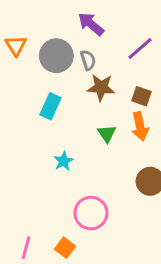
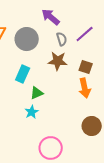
gray semicircle: (88, 60) -> (62, 39), moved
green triangle: (107, 134) -> (37, 93), moved, turned 40

